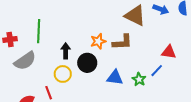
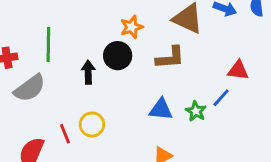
orange star: (98, 41) -> (132, 27), moved
black circle: (87, 63) -> (118, 56), moved
yellow circle: (63, 74) -> (92, 124), moved

